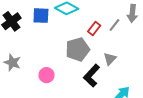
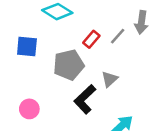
blue square: (41, 16) -> (27, 47), moved
pink circle: (47, 75) -> (29, 109), moved

